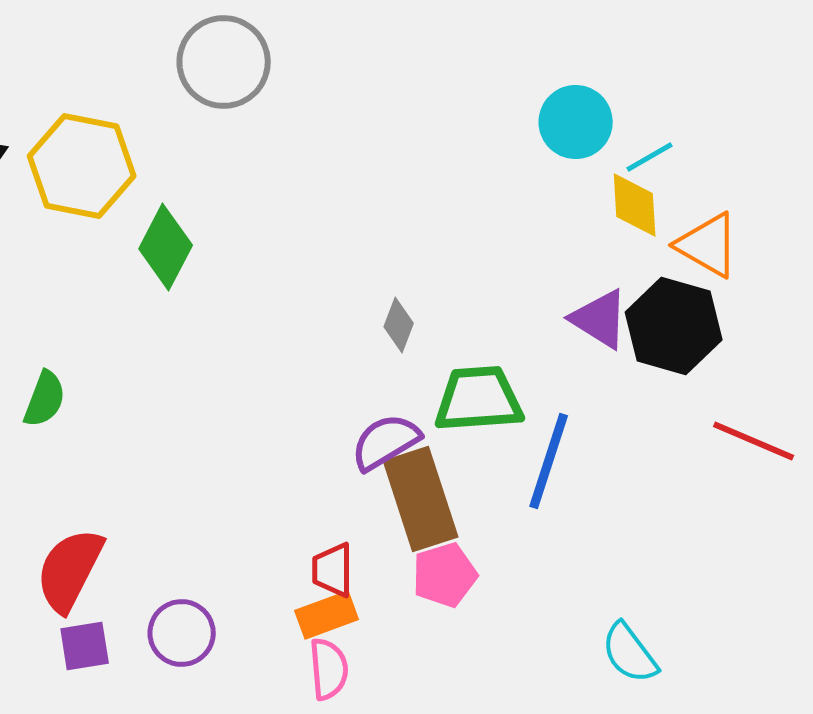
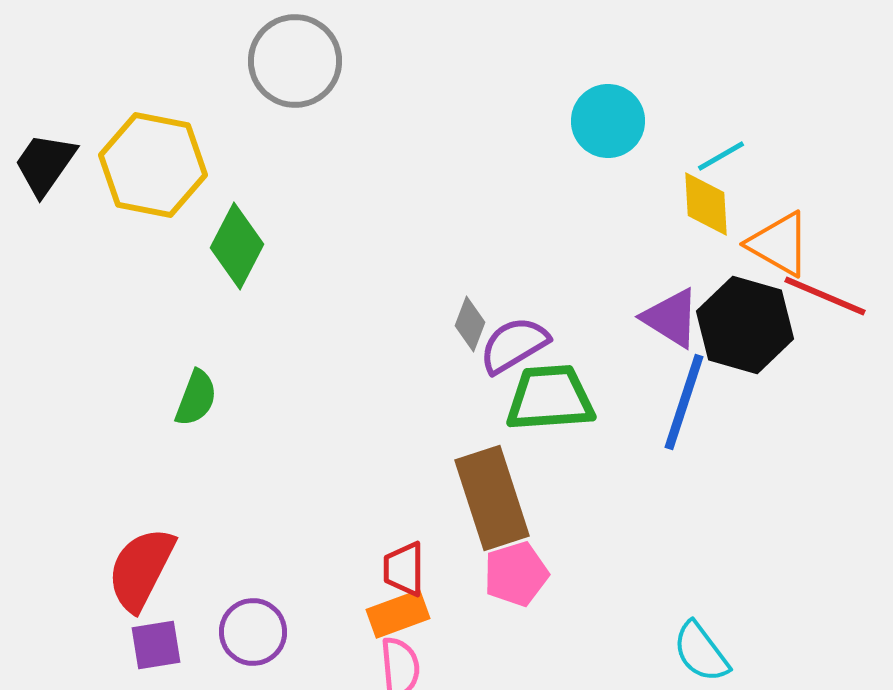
cyan circle: (576, 122) -> (608, 121), moved
green semicircle: (45, 399) -> (196, 398), moved
red line: (754, 441) -> (825, 296), moved
purple semicircle: (386, 442) -> (514, 345), moved
blue line: (549, 461) -> (684, 402), moved

